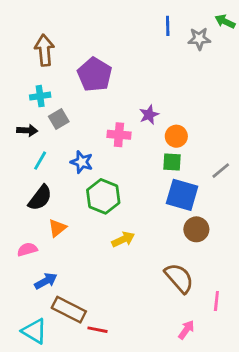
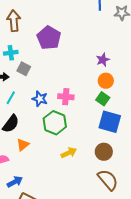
purple star: (149, 115) -> (103, 60), moved
gray square: (59, 119) -> (24, 69), turned -32
pink cross: (119, 135) -> (66, 97), moved
green square: (172, 162) -> (103, 99), turned 32
brown circle: (196, 229) -> (104, 152), moved

